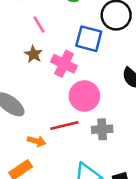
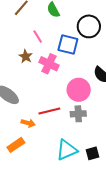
pink line: (39, 25) -> (38, 36), moved
pink circle: (84, 96) -> (79, 90), moved

